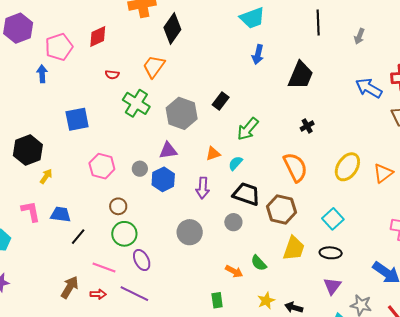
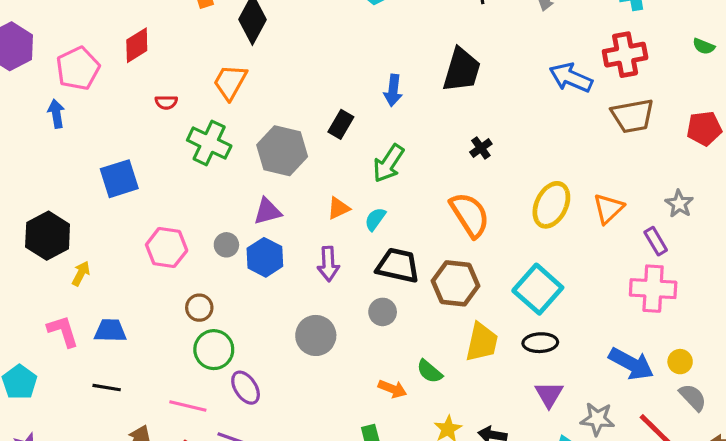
blue arrow: (258, 54) -> (393, 90), moved
cyan square: (333, 219) -> (538, 289), size x1.4
black line: (78, 237) -> (107, 388), moved, turned 66

